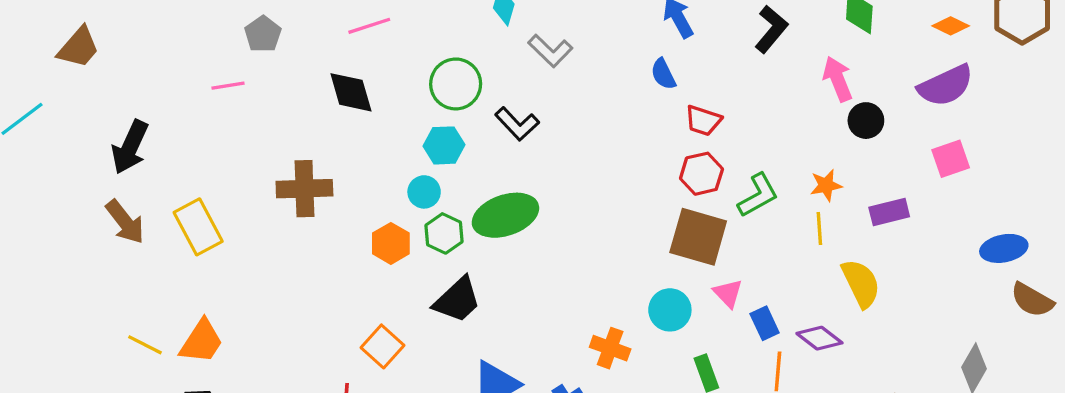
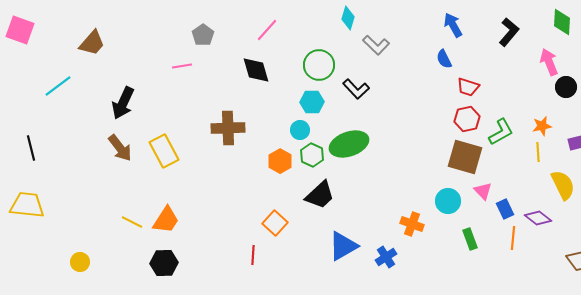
pink line: (369, 26) -> (267, 30), turned -30

